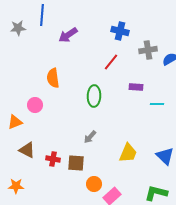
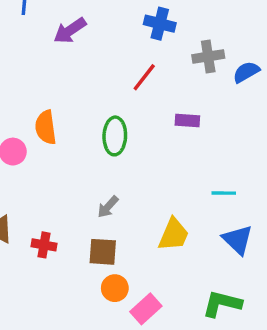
orange semicircle: (53, 78) -> (46, 127), moved
cyan line: (157, 104) -> (224, 193), moved
brown square: (76, 163) -> (103, 252), moved

